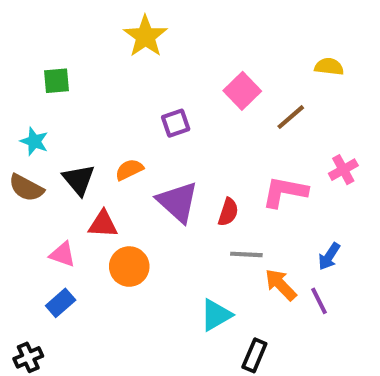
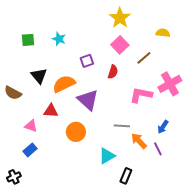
yellow star: (145, 36) -> (120, 18), moved
cyan star: (34, 141) -> (59, 39), moved
orange semicircle: (129, 170) -> (64, 84), size x1.6
pink cross: (343, 170) -> (170, 84), size x1.6
black triangle: (79, 180) -> (39, 76), moved
red semicircle: (228, 212) -> (113, 72), moved
orange circle: (129, 267) -> (76, 132), moved

